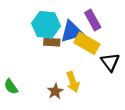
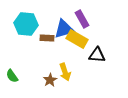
cyan hexagon: (46, 25) -> (26, 24), moved
black triangle: (110, 62) -> (97, 55), turned -48

